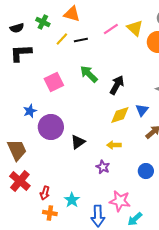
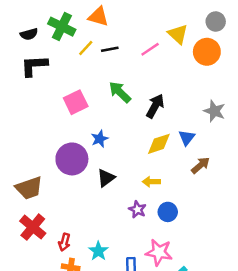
green cross: (43, 22) -> (62, 27), size x1.5
pink line: (111, 29) -> (150, 49), moved
blue star: (30, 111) -> (100, 139), moved
brown trapezoid: (17, 150) -> (29, 188), turned 95
blue circle: (146, 171) -> (168, 212), moved

